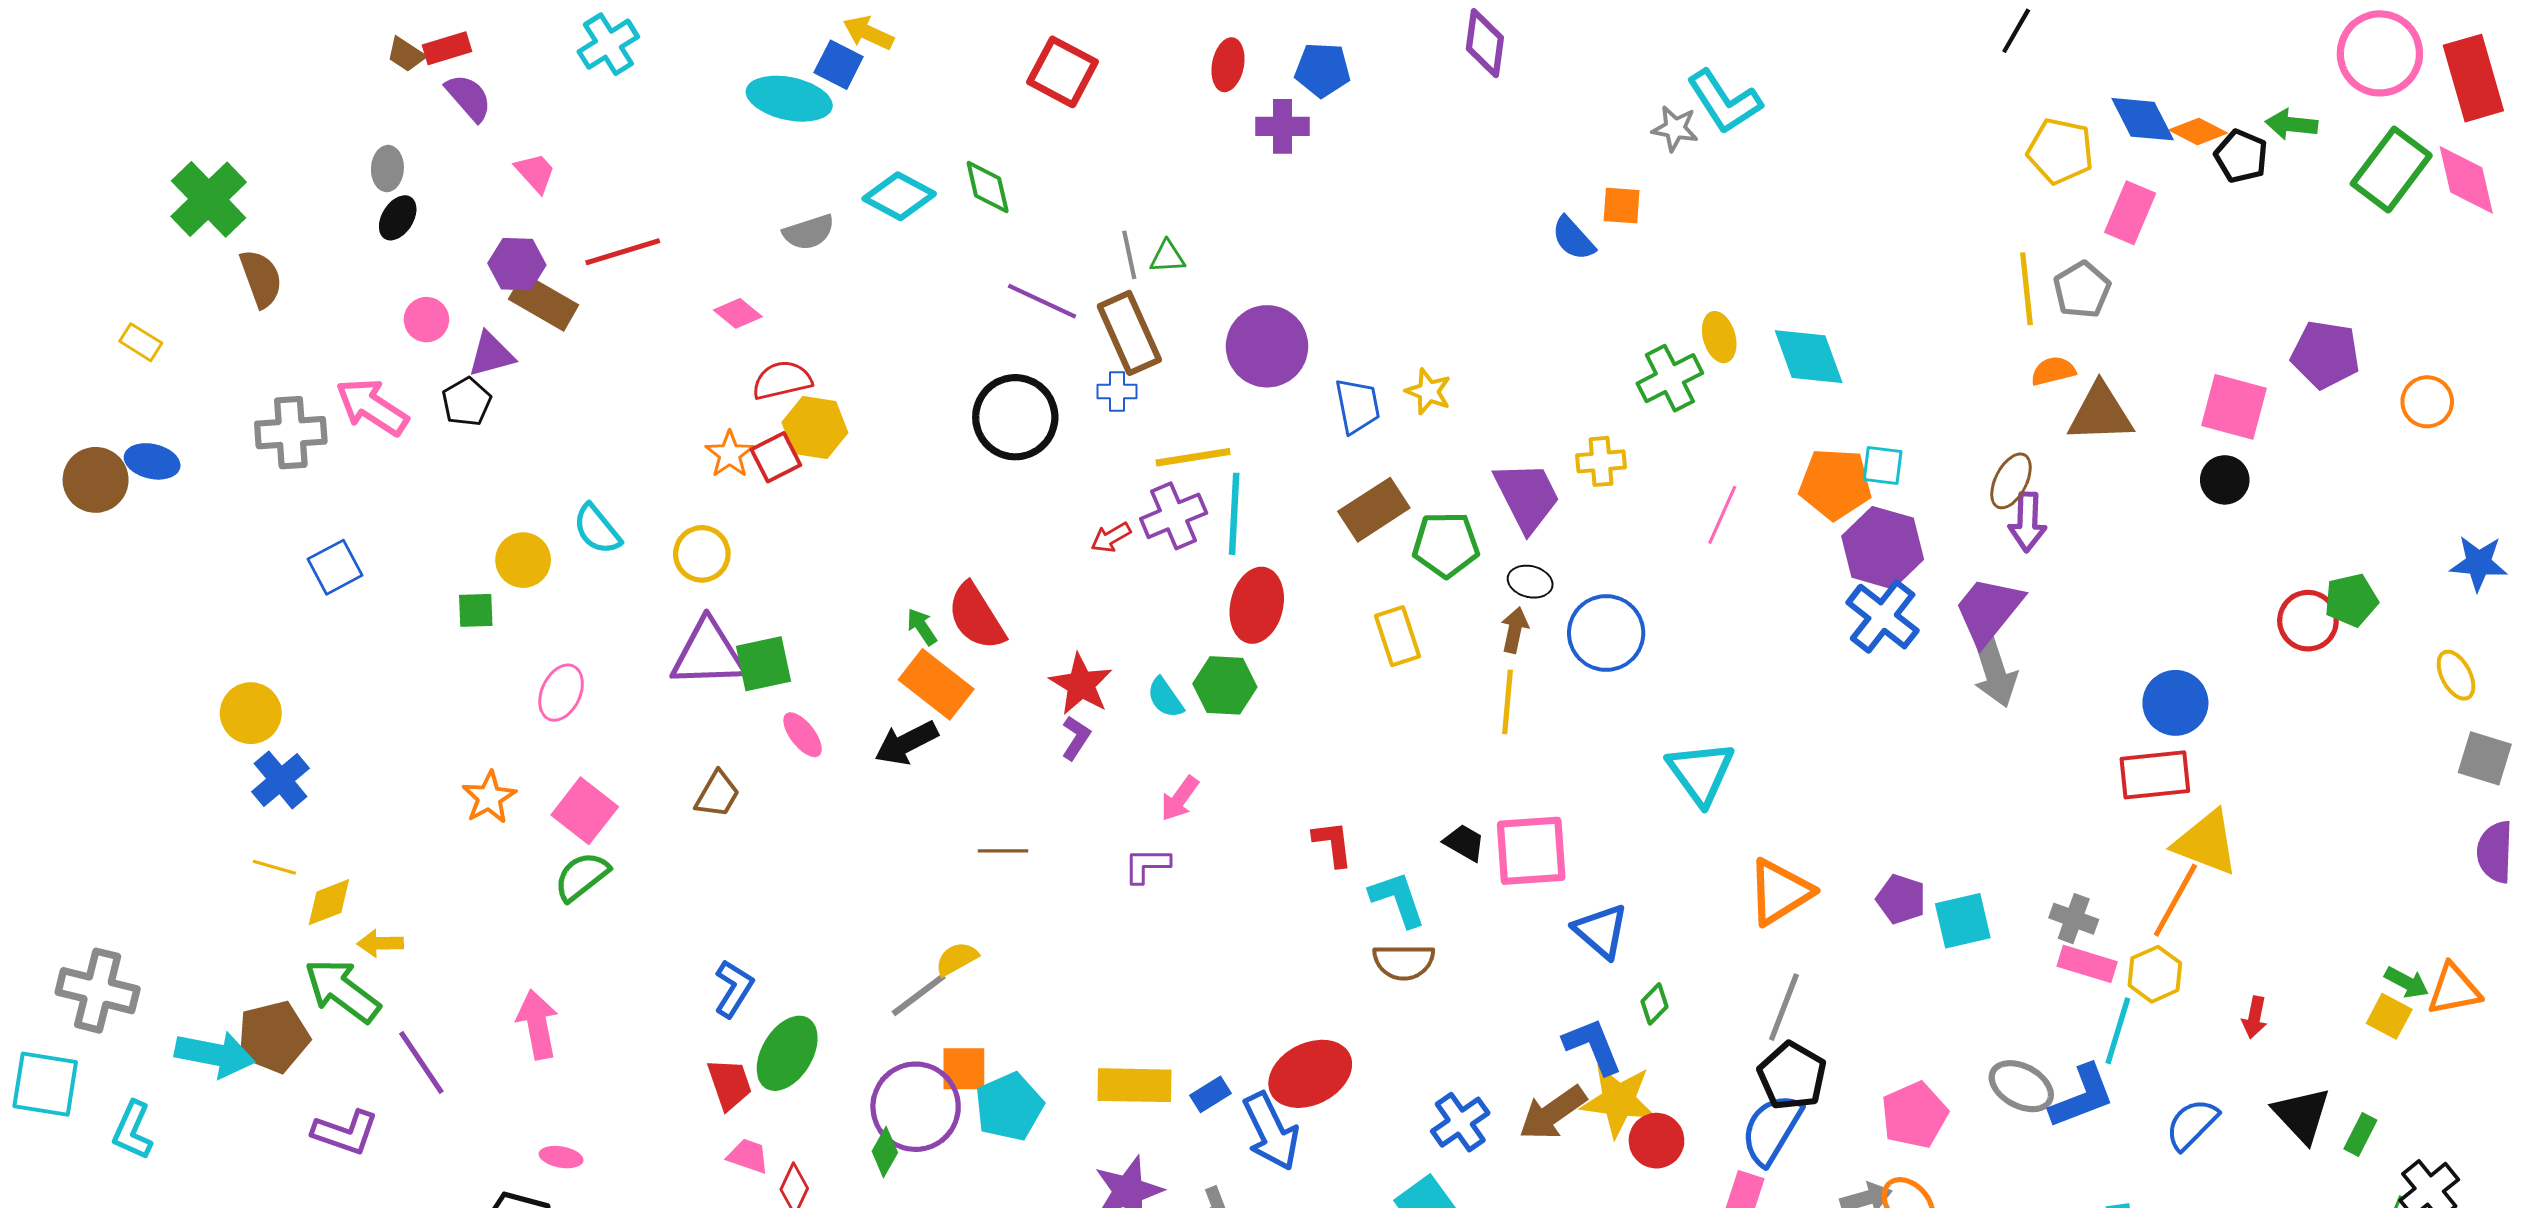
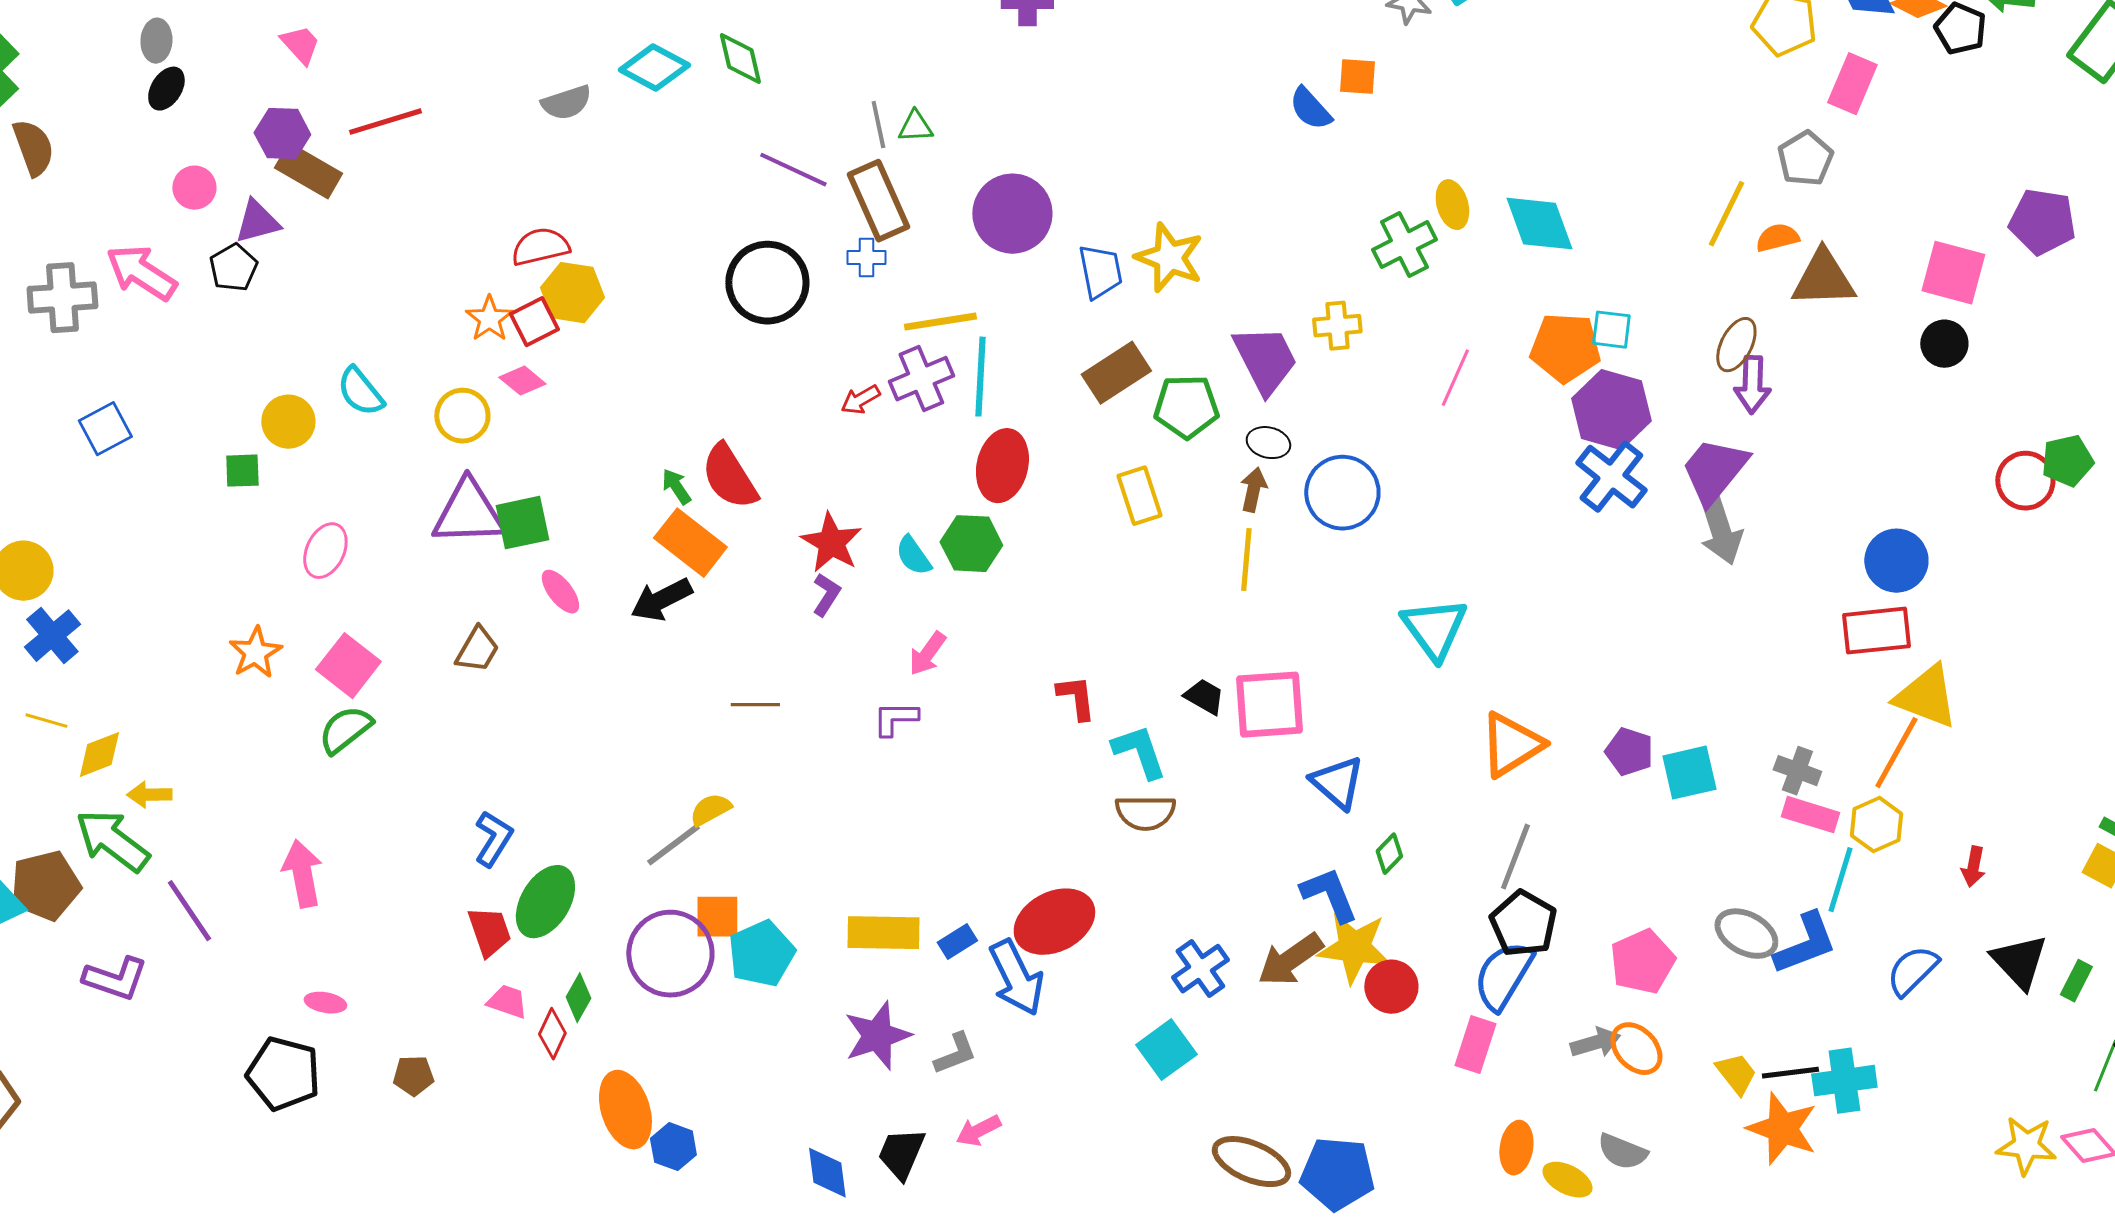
yellow line: (2026, 289) -> (1726, 214), moved, turned 32
pink diamond: (738, 313) -> (522, 381), moved
yellow star: (1428, 392) -> (1169, 258), size x1.5
green diamond: (885, 1152) -> (578, 998), moved

